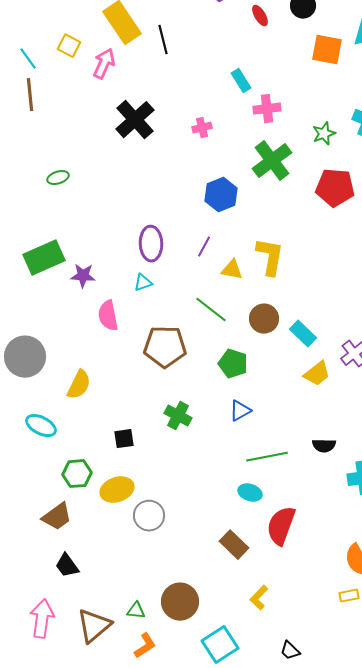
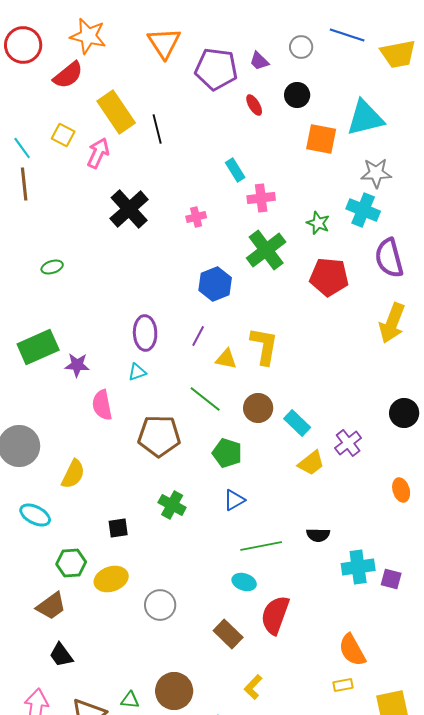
green star: (324, 134) -> (318, 223), turned -30
gray circle: (149, 516) -> (160, 605), moved

